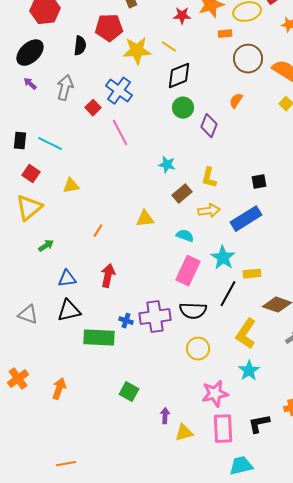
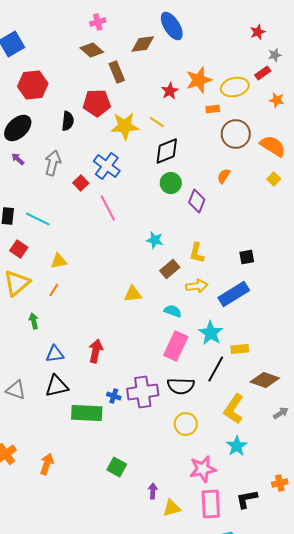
red star: (182, 16) -> (170, 91), turned -30
orange line: (98, 231) -> (54, 290), moved
green arrow: (46, 246) -> (34, 321), turned -70

